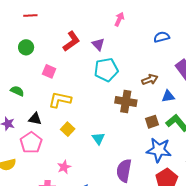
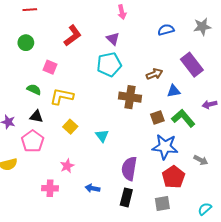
pink arrow: (119, 19) -> (122, 12), turned 144
purple triangle: (98, 44) -> (113, 39), moved
green semicircle: (17, 91) -> (34, 89), moved

